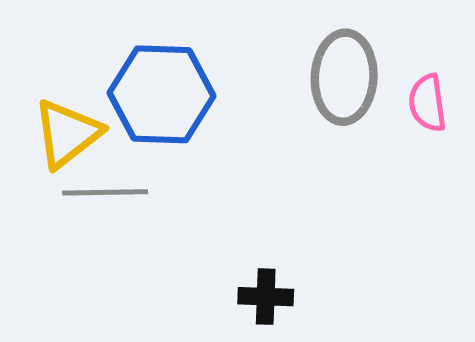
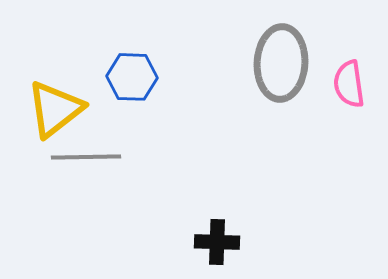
blue hexagon: (162, 94) -> (132, 77), size x0.6

